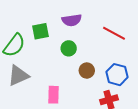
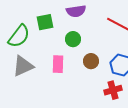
pink rectangle: (54, 95) -> (58, 64), moved

